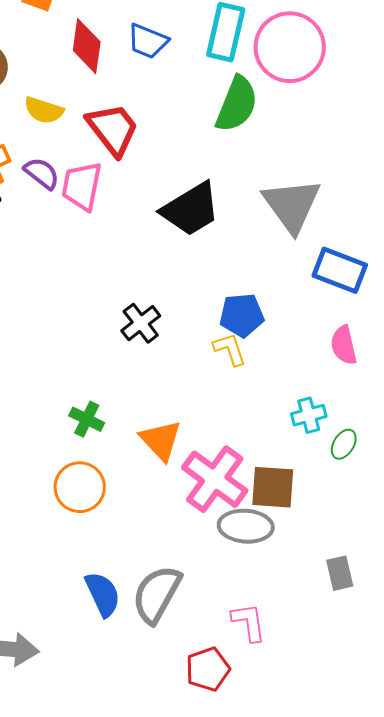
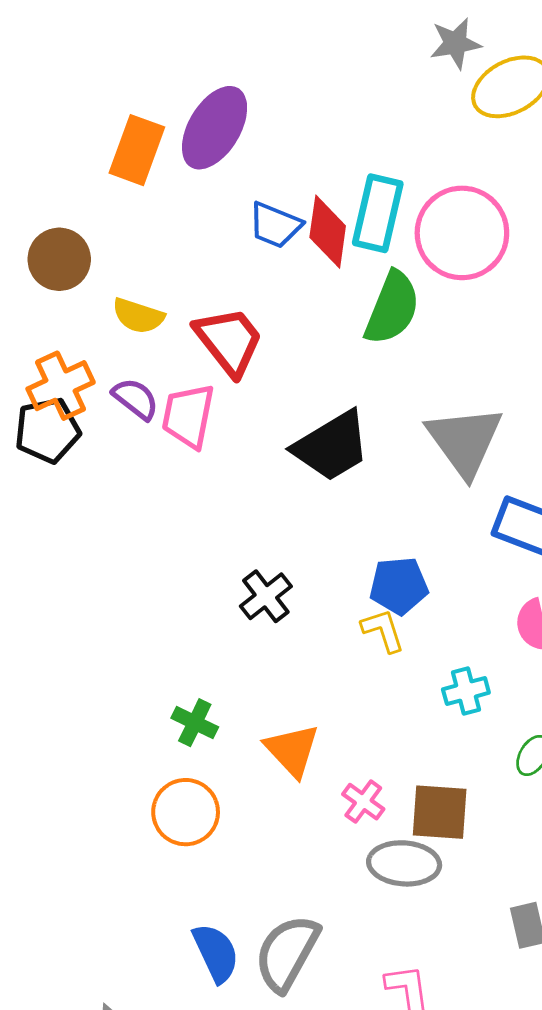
red diamond: (87, 46) -> (328, 232), moved
cyan cross: (309, 415) -> (466, 691), moved
pink cross: (215, 479) -> (363, 802), size x0.5

